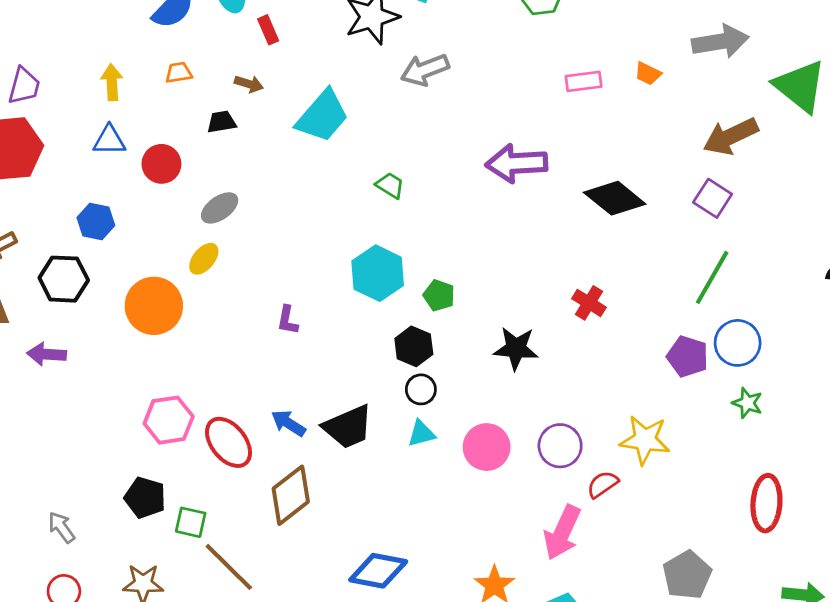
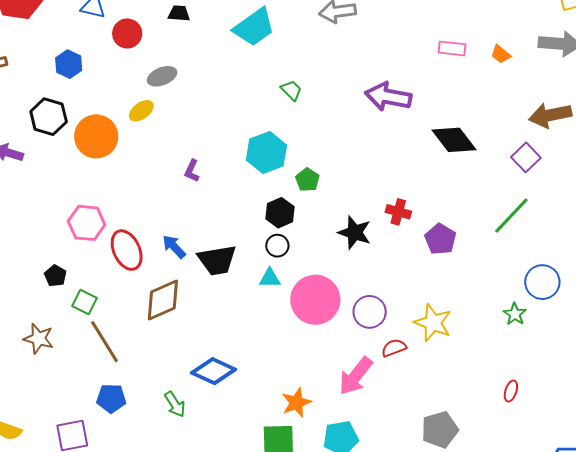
black hexagon: (64, 279) -> (49, 117), moved
red cross: (589, 303) -> (398, 212), moved, turned -30
blue circle: (738, 343) -> (542, 282), moved
purple pentagon: (688, 356) -> (440, 239), moved
pink circle: (487, 447) -> (315, 300), size x1.4
black pentagon: (145, 498) -> (55, 276), size x0.7
red ellipse: (766, 503) -> (511, 391), size x0.5

